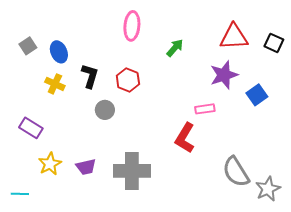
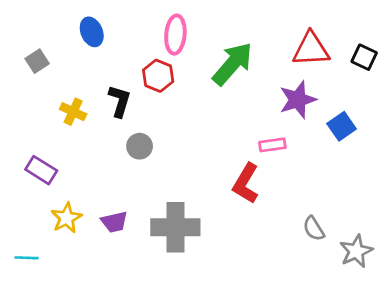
green arrow: (175, 48) -> (233, 64), size x1.8
blue ellipse: (59, 52) -> (92, 32), moved
red hexagon: (128, 80) -> (158, 76), moved
gray semicircle: (236, 172) -> (314, 229), size x0.6

